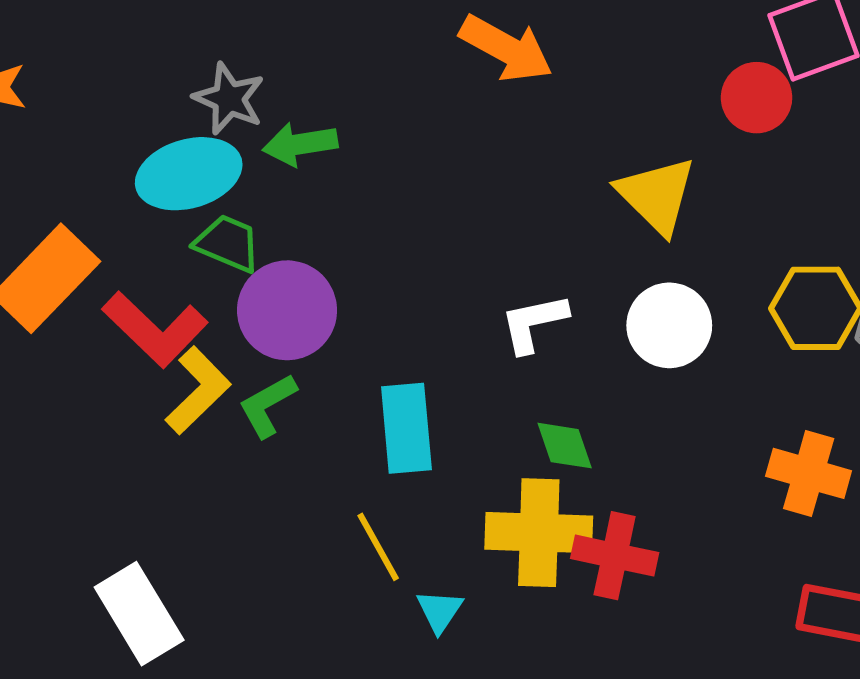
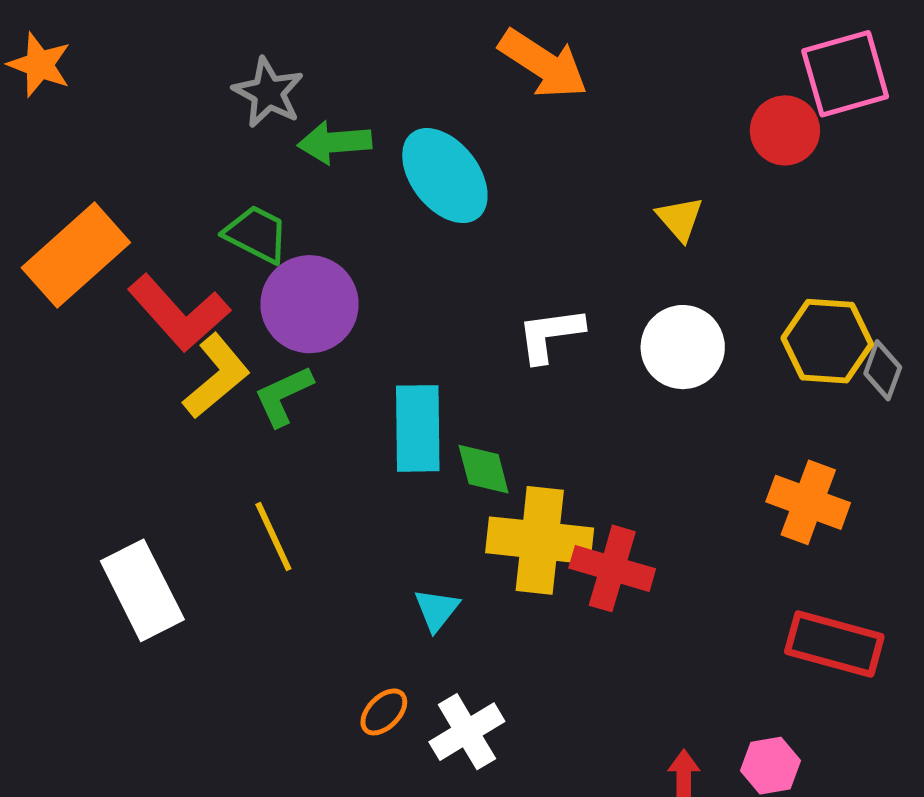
cyan ellipse: (189, 174) -> (445, 176), moved, turned 64
yellow triangle: (657, 195) -> (680, 219), size x0.6
green diamond: (565, 446) -> (484, 469), moved
yellow line: (378, 547) -> (273, 537), moved

